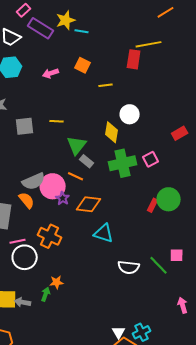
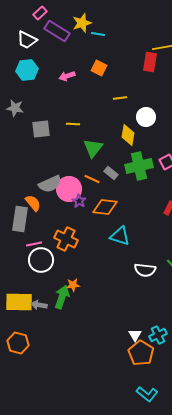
yellow line: (106, 85) -> (120, 98), moved
gray rectangle: (87, 161) -> (111, 173), moved
orange semicircle: (27, 200) -> (33, 203), moved
green arrow: (46, 294) -> (62, 297), size x1.6

